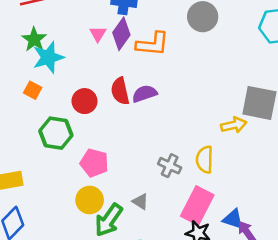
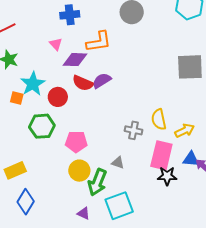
purple diamond: (121, 34) -> (75, 60), moved, turned 70
cyan star: (48, 57) -> (33, 84), moved
red semicircle: (120, 91) -> (83, 83), turned -40
yellow arrow: (234, 125) -> (185, 131), moved

